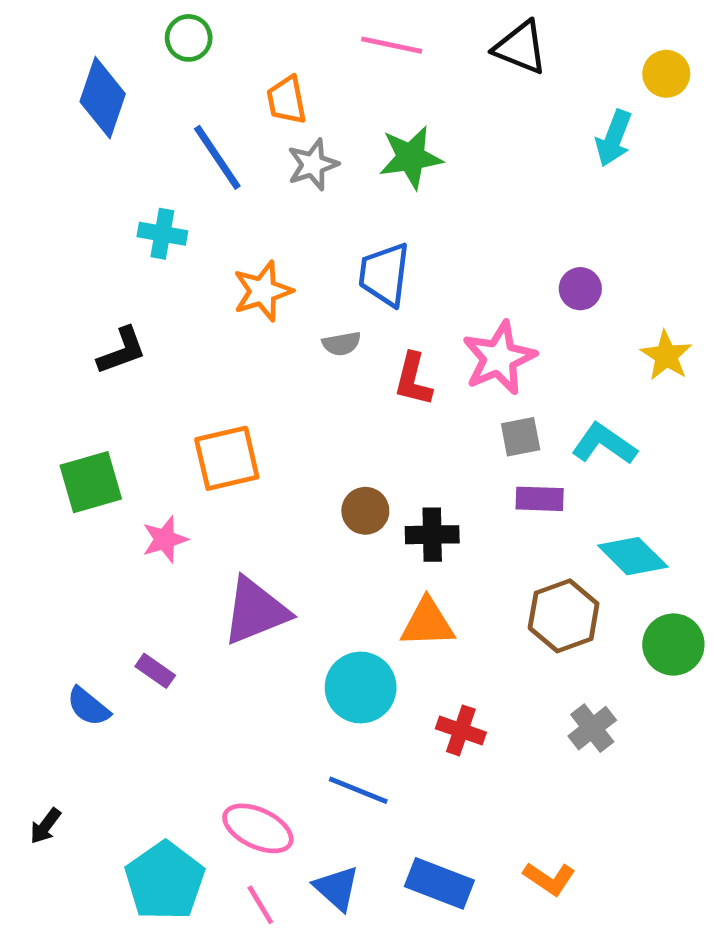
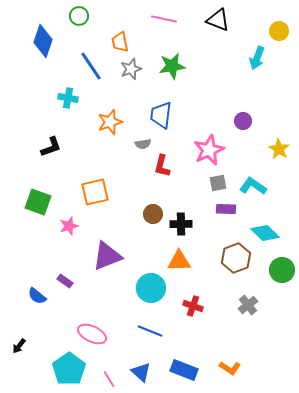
red L-shape: (413, 379) -> (162, 166), moved
green square: (91, 482) -> (38, 202), turned 36
pink ellipse: (258, 828) -> (92, 334), moved

